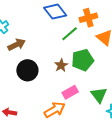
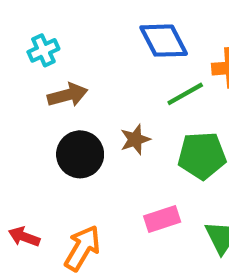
brown star: (61, 65) -> (135, 139), moved
orange arrow: (55, 110) -> (82, 248), moved, turned -40

